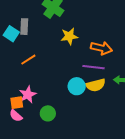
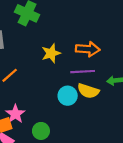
yellow star: (69, 36) -> (51, 53), moved
yellow semicircle: (96, 85) -> (88, 91), turned 42

